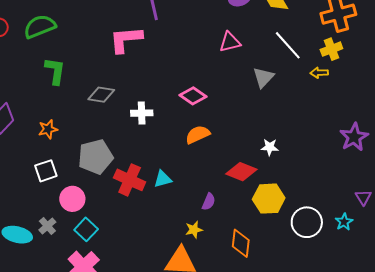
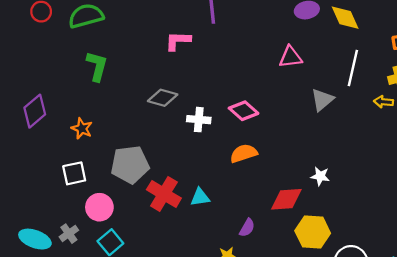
pink L-shape: (126, 39) -> (178, 41), size x0.7
white line: (288, 45) -> (353, 68), turned 48
gray diamond: (101, 95) -> (163, 98), moved
white cross: (142, 113) -> (199, 120), moved
orange star: (48, 129) -> (82, 129), turned 30
red diamond: (241, 172) -> (286, 199), turned -32

